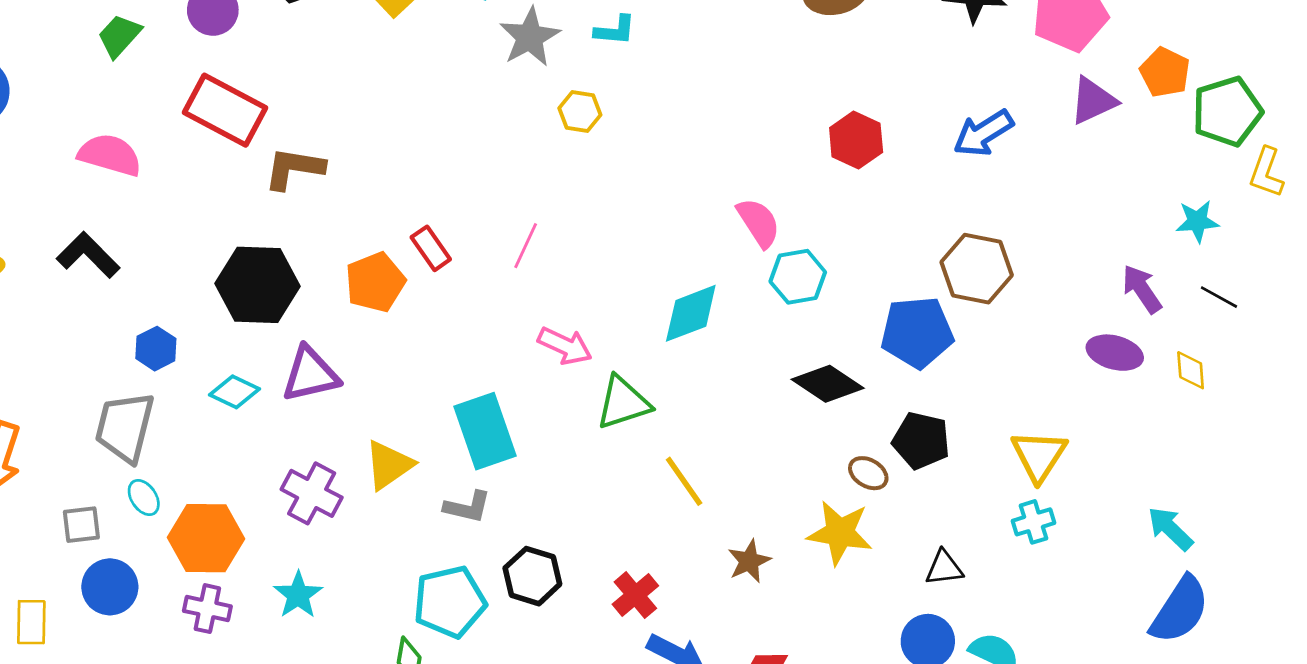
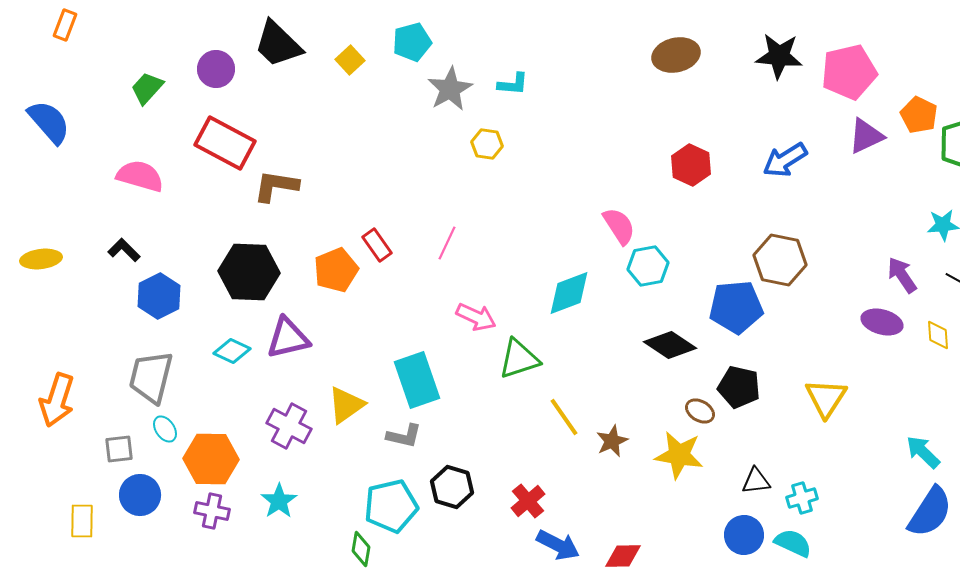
black L-shape: (88, 255) -> (124, 250), size x0.7
blue hexagon: (156, 349) -> (159, 296), moved, size x1.4
cyan cross: (1033, 522) -> (802, 498), moved
brown star: (749, 561) -> (612, 441), moved

